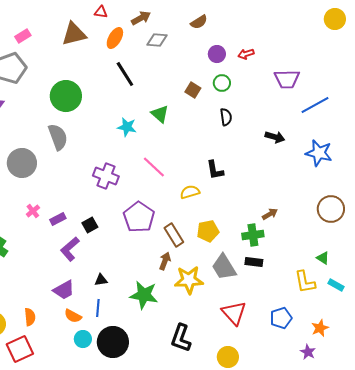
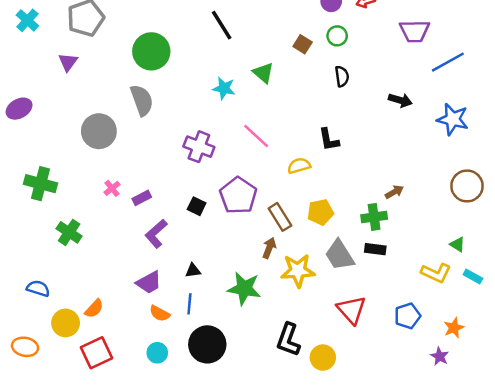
black square: (90, 225) -> (197, 206), moved, turned -35
yellow L-shape: (305, 282) -> (436, 273), turned -55
orange semicircle: (30, 317) -> (94, 309), moved, turned 48
cyan circle: (83, 339) -> (157, 353), moved
yellow circle: (228, 357) -> (323, 358), moved

